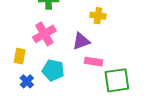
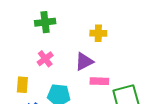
pink cross: (44, 34) -> (45, 59), size x0.7

